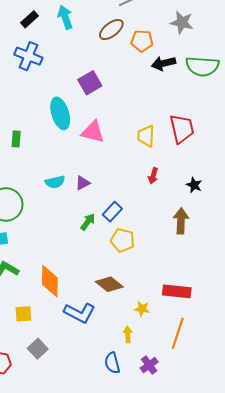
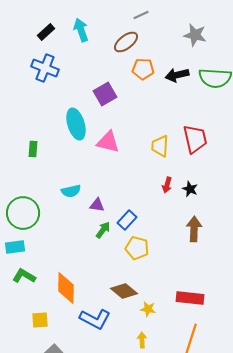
orange pentagon: (142, 41) -> (143, 69), moved
purple triangle: (83, 183) -> (97, 205), moved, turned 35
black star: (194, 185) -> (190, 189), moved
yellow star: (142, 309) -> (148, 309), moved

